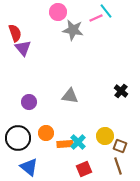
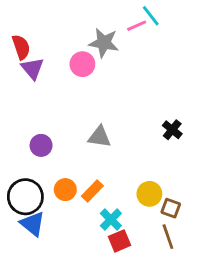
pink circle: (58, 12) -> (82, 64), moved
cyan cross: (78, 142) -> (111, 220), moved
orange rectangle: (65, 144) -> (92, 191), moved, turned -42
blue triangle: (29, 167) -> (33, 224), moved

